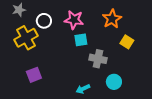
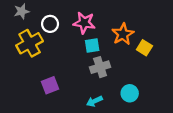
orange star: (112, 19) -> (123, 34), moved
gray cross: (98, 59) -> (100, 67), moved, turned -30
purple square: (34, 75) -> (50, 85), moved

